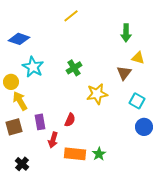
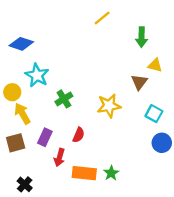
yellow line: (71, 16) -> (102, 18), moved
green cross: (74, 68) -> (64, 99), moved
purple rectangle: (40, 122) -> (45, 137), turned 35

